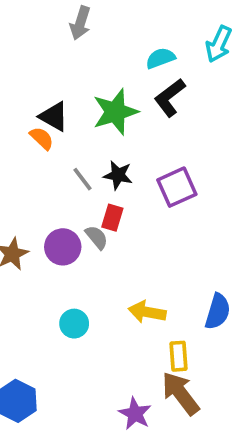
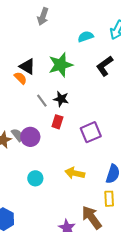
black L-shape: (170, 98) -> (105, 66), moved
purple square: (177, 187) -> (91, 132), moved
gray semicircle: (97, 237) -> (17, 135), moved
yellow rectangle: (178, 356) -> (109, 199), moved

